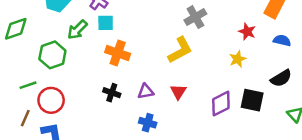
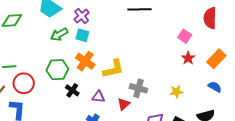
gray cross: (195, 17) -> (138, 88), moved, turned 30
red star: (247, 32) -> (188, 58), moved
yellow L-shape: (180, 50) -> (113, 69), moved
green hexagon: (52, 55) -> (57, 70), moved

